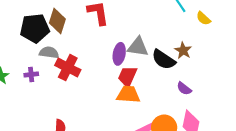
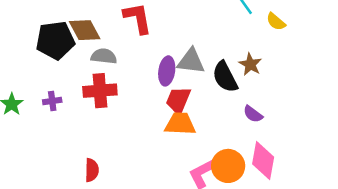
brown diamond: (57, 21) -> (85, 30), turned -45
gray semicircle: (49, 53) -> (104, 56), moved
black semicircle: (164, 60) -> (225, 77), turned 30
red cross: (68, 68) -> (100, 91), turned -30

